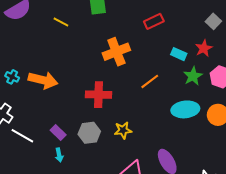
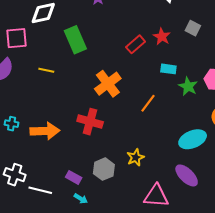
red star: (204, 48) -> (162, 37), moved
cyan cross: (12, 77) -> (12, 124), moved
red cross: (99, 95) -> (90, 122), moved, turned 30
cyan ellipse: (185, 109) -> (193, 139), moved
cyan arrow: (59, 155) -> (81, 199), turned -32

